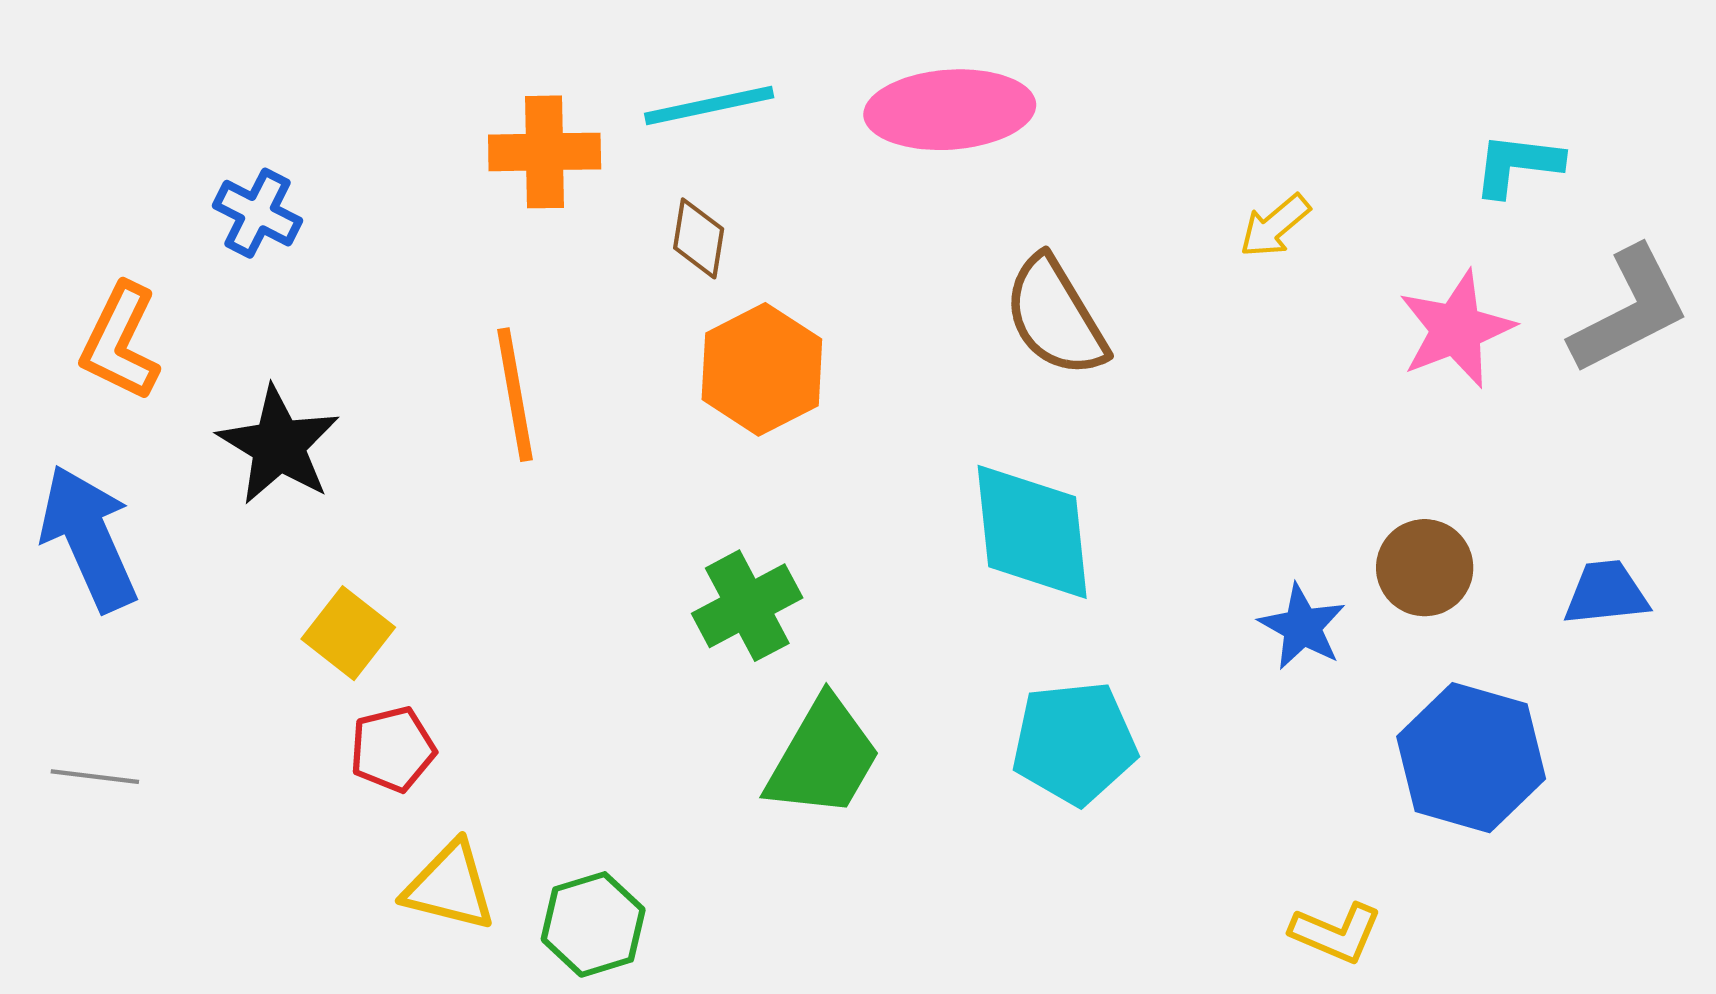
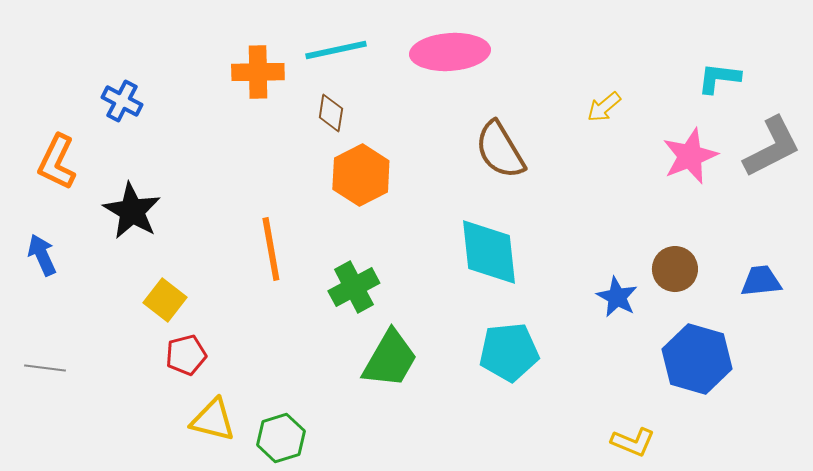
orange line: (515, 395) -> (271, 249), moved
blue arrow: (89, 538) -> (42, 255), size x0.6

